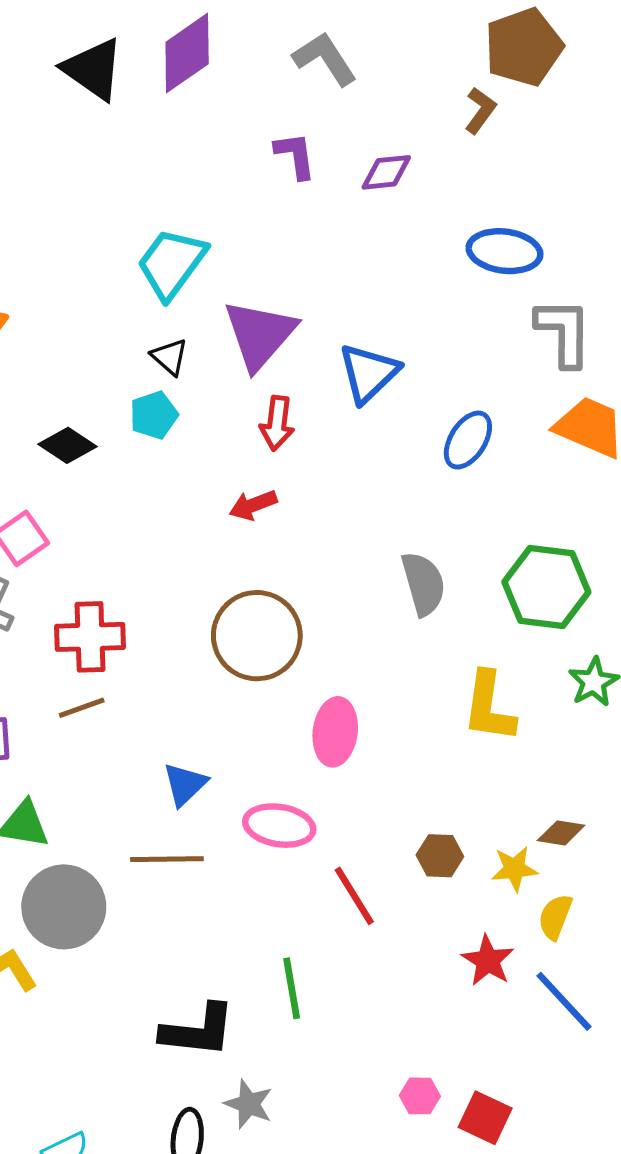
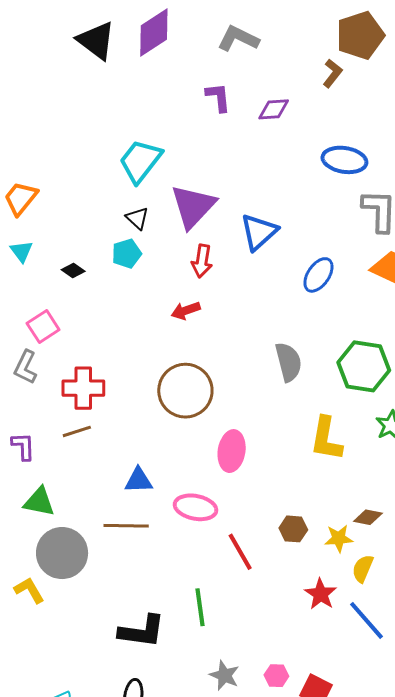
gray L-shape: (325, 59) -> (238, 39), turned -33
black diamond: (68, 445) -> (73, 270), size x0.7
blue triangle: (185, 784) -> (139, 480), turned 40
gray star: (249, 1104) -> (224, 675), moved

